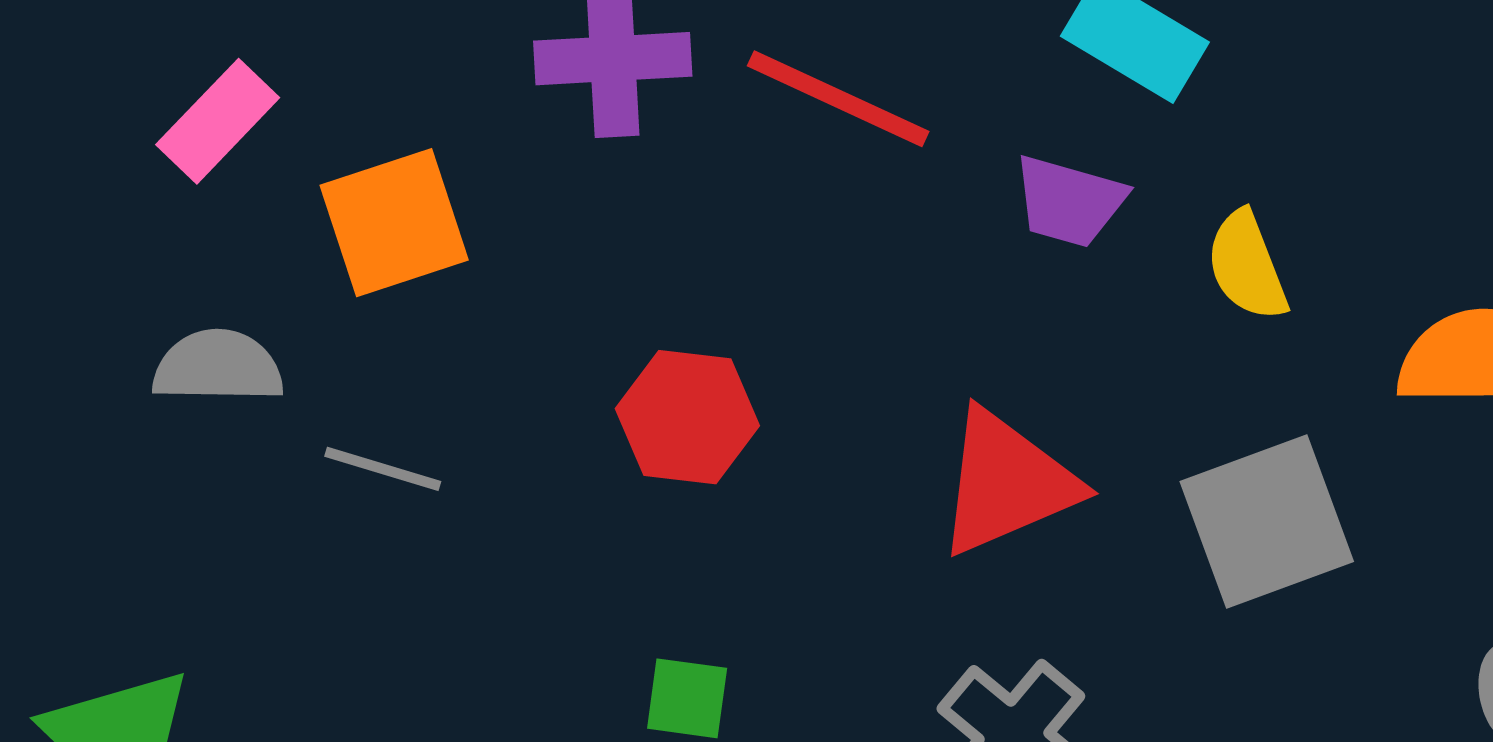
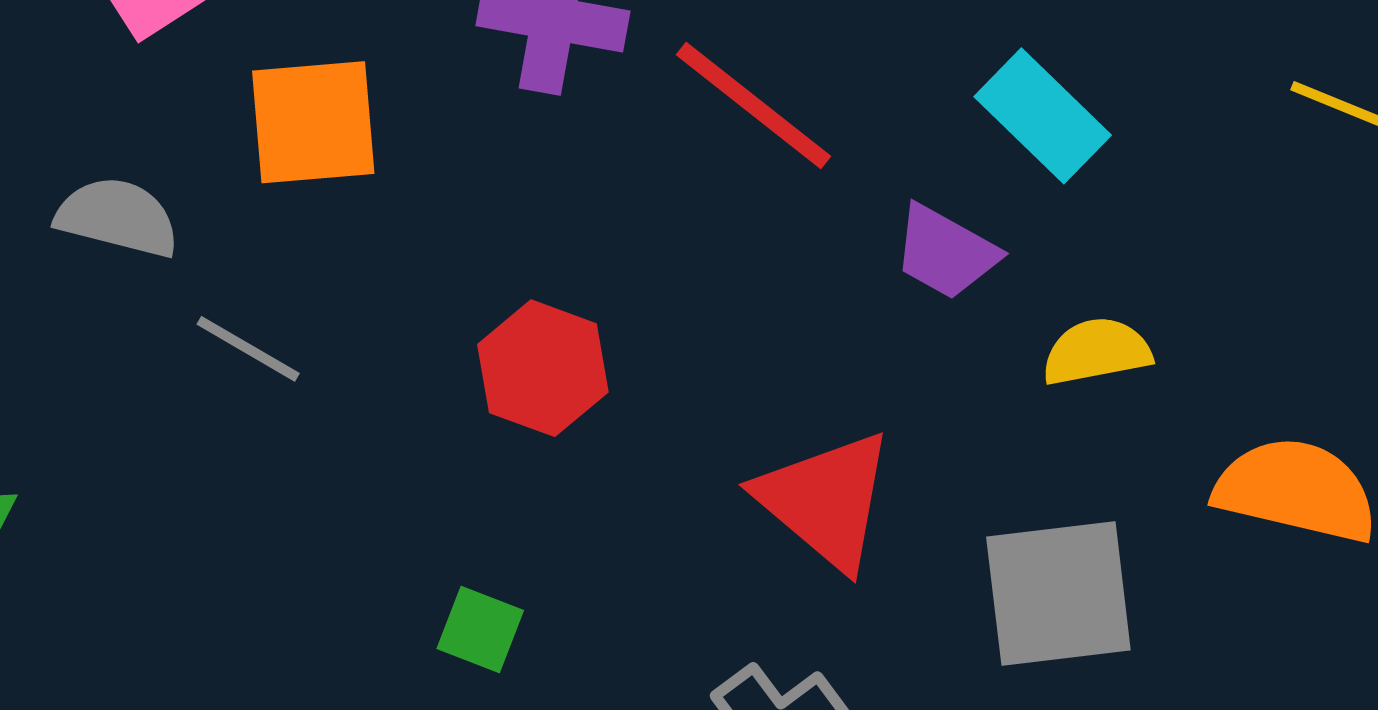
yellow semicircle: (1247, 266) -> (1097, 352), turned 87
red triangle: (1007, 483) -> (825, 500), turned 50

